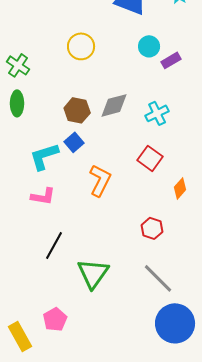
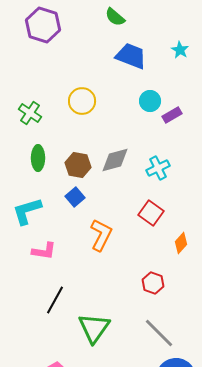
green cross: (18, 65) -> (30, 113), moved
green ellipse: (17, 103) -> (38, 158), moved
cyan L-shape: (44, 156) -> (27, 211), moved

